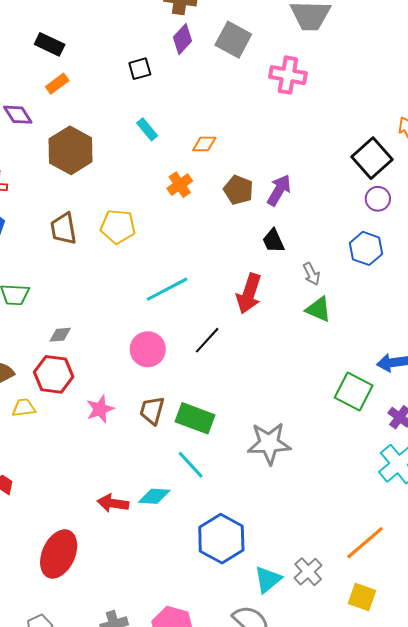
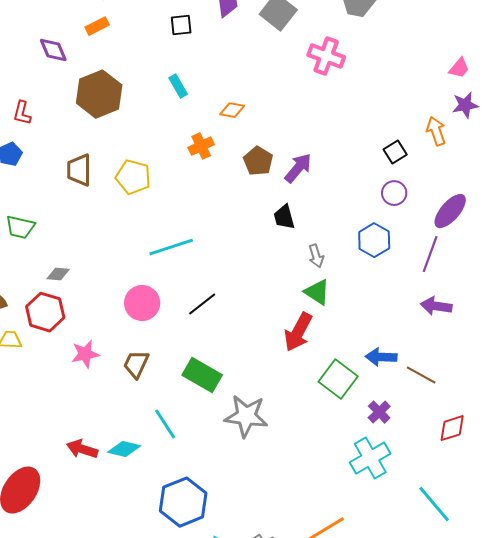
black square: (372, 158) -> (395, 152), size x0.6
red arrow: (249, 294) -> (298, 332), moved
green rectangle: (195, 418) -> (202, 375), moved

